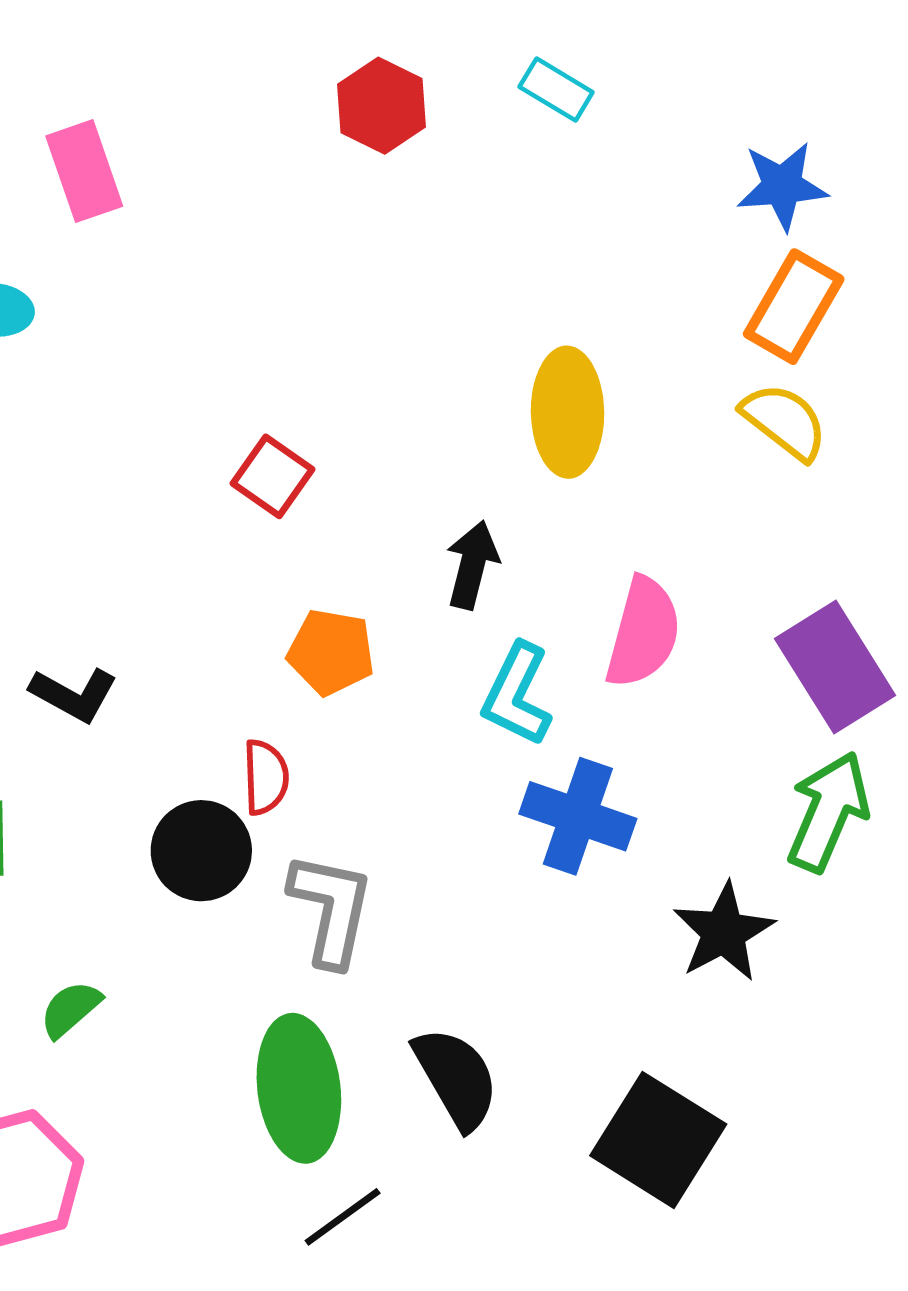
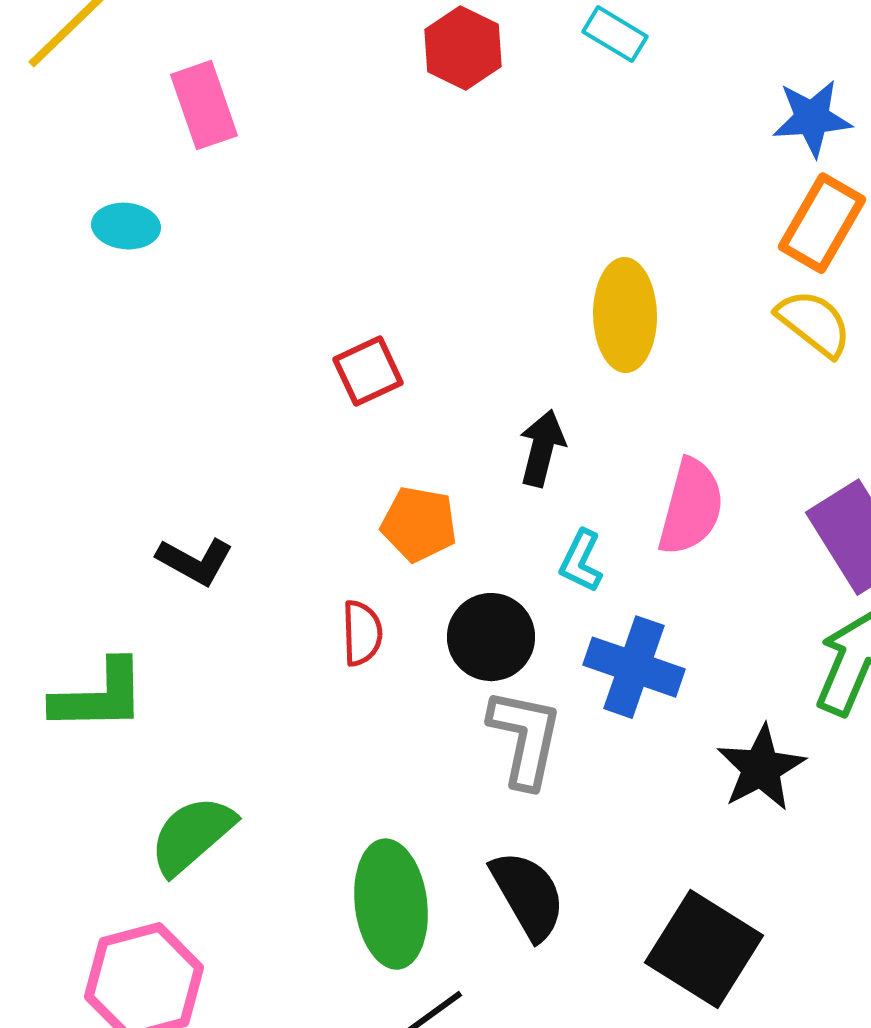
red square: (272, 476) -> (368, 371), turned 30
cyan L-shape: (517, 695) -> (581, 561), size x0.7
black circle: (201, 851) -> (491, 637), moved
gray L-shape: (331, 909) -> (525, 738), moved
green semicircle: (70, 1009) -> (192, 835), size x1.6

